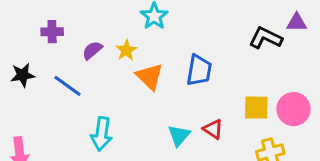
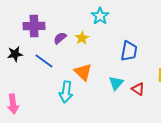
purple cross: (52, 32) -> (34, 26), size x1.5
orange triangle: (150, 77) -> (83, 72), moved
cyan triangle: (179, 135) -> (116, 83), moved

